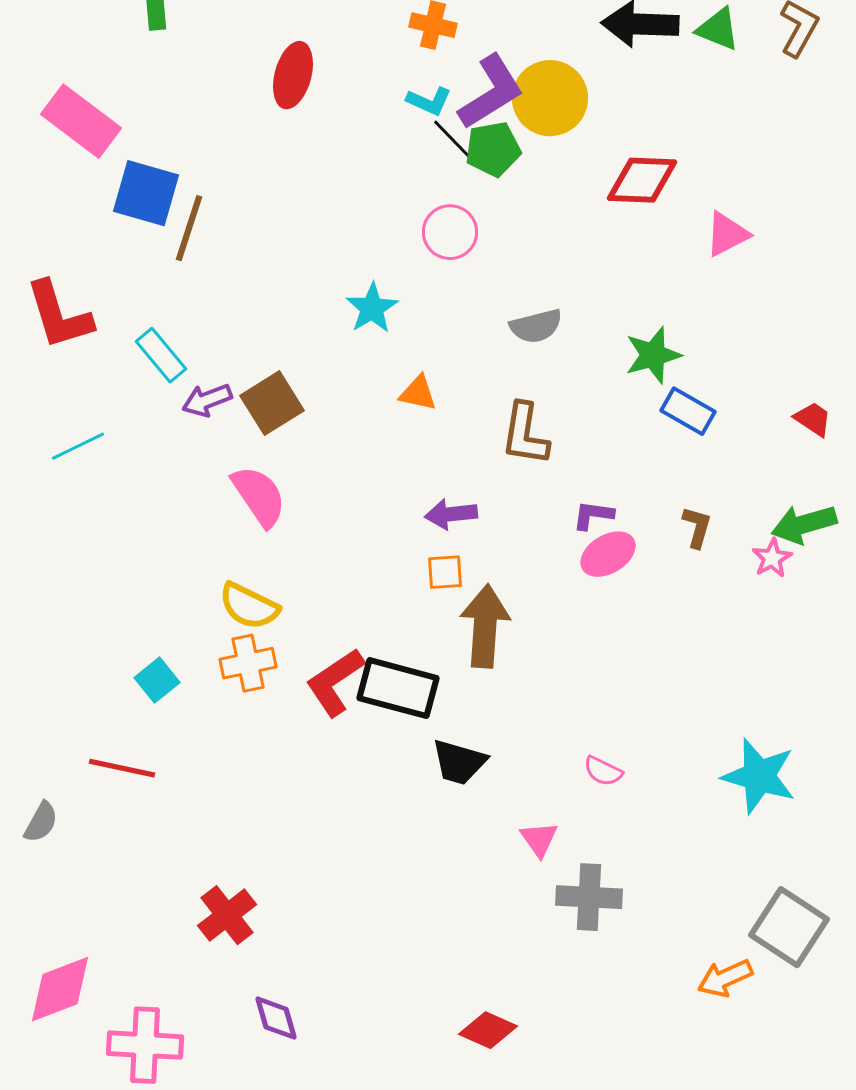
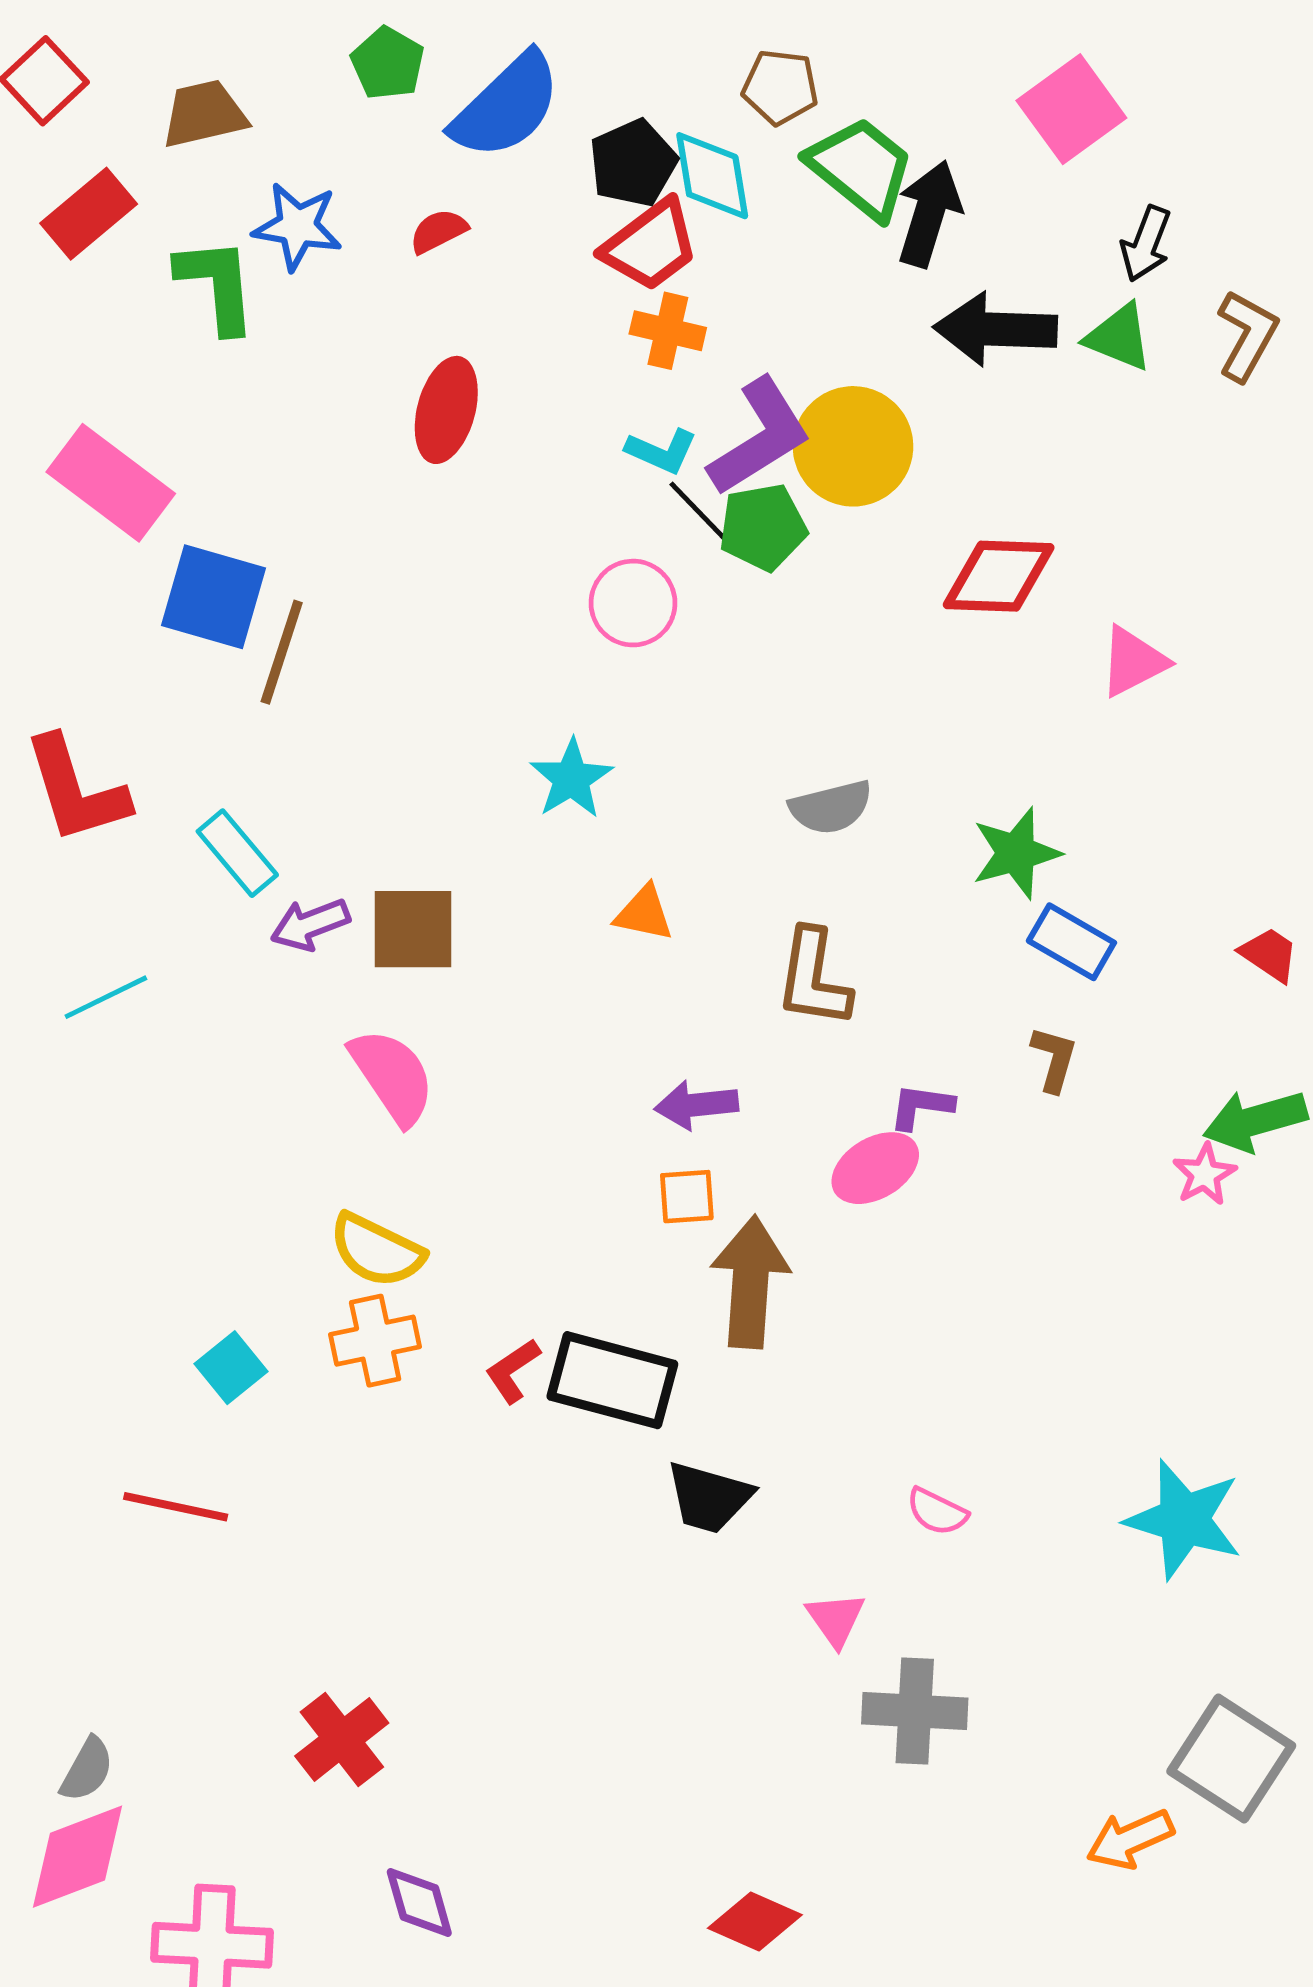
pink circle: (450, 232) -> (633, 603), moved
brown square: (272, 403) -> (413, 929), turned 32
brown L-shape: (697, 527) -> (1054, 1059), moved
pink ellipse: (608, 554) -> (875, 1168), moved
red L-shape: (335, 682) -> (513, 1371), size x0.6
gray semicircle: (41, 822) -> (87, 1770), moved

